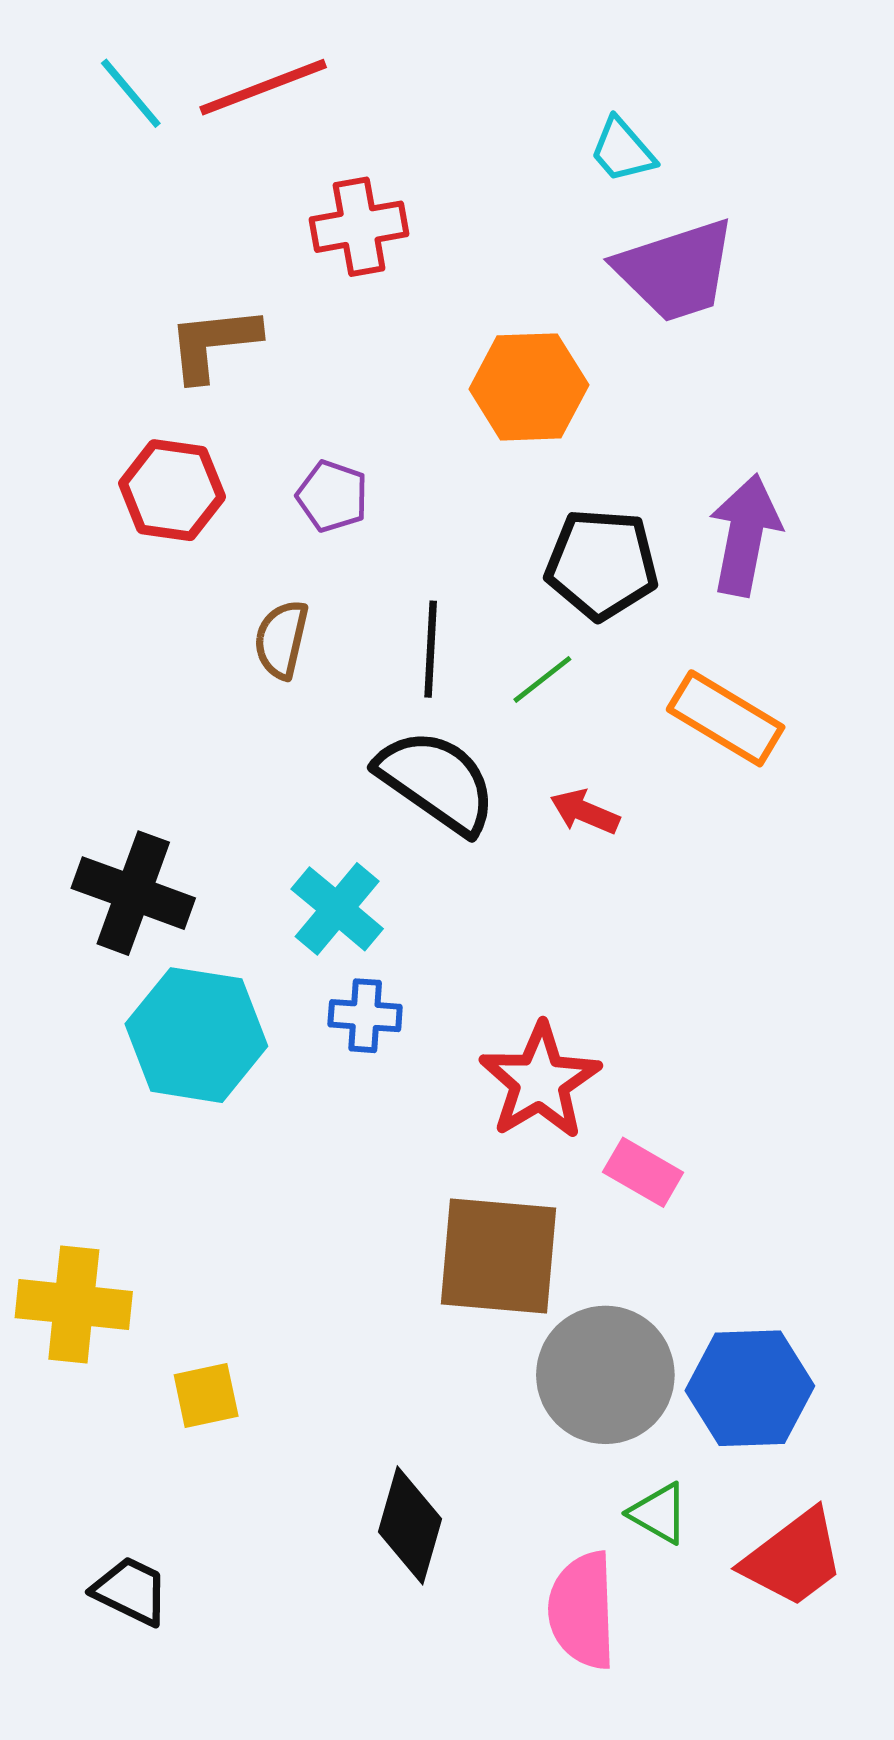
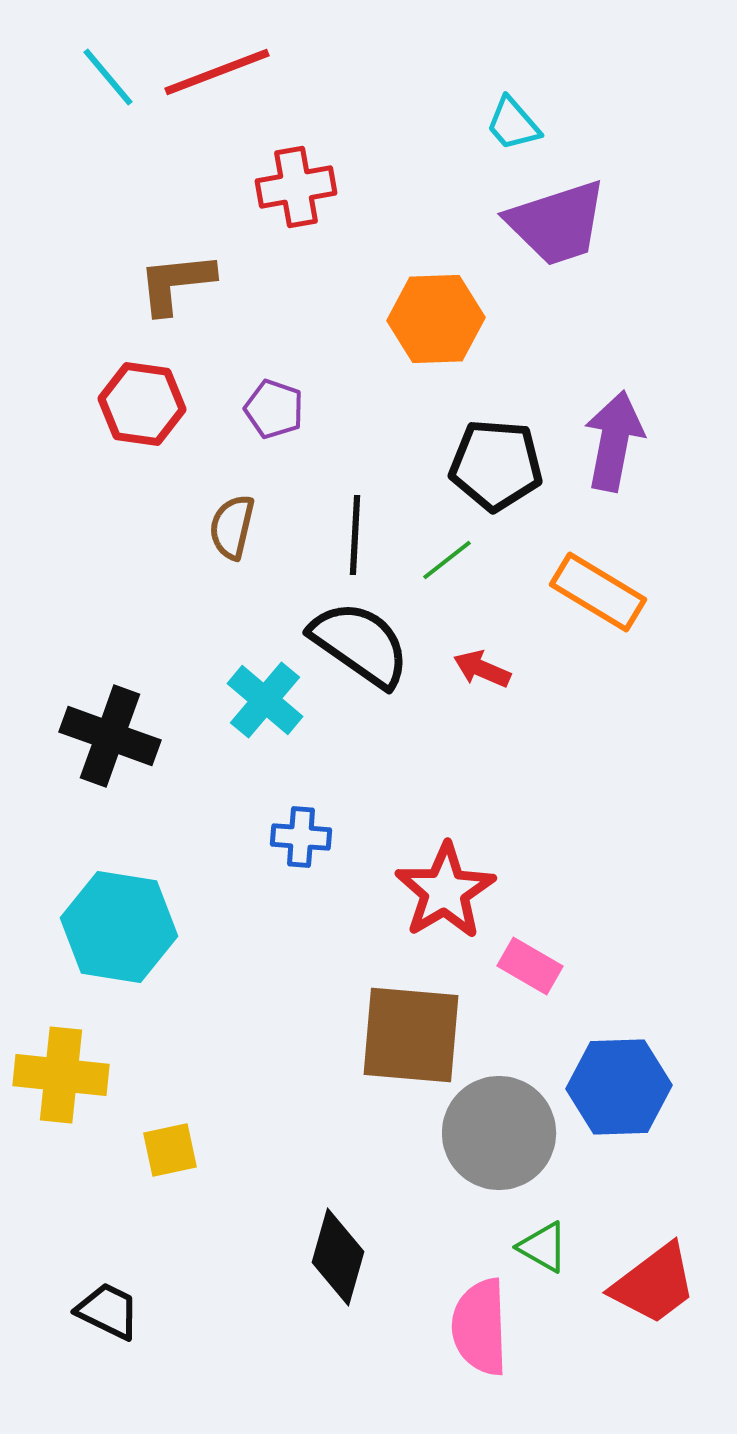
cyan cross: (337, 909) -> (265, 700), moved
cyan hexagon: (196, 1035) -> (119, 927), moved
blue hexagon: (750, 1388) -> (619, 1087), moved

